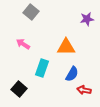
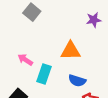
pink arrow: (23, 44) -> (25, 60), moved
blue semicircle: (72, 74) -> (77, 81), turned 77

